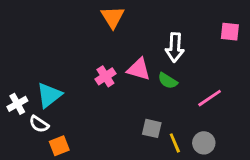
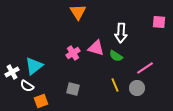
gray square: (152, 128) -> (73, 89), moved
yellow line: (175, 143) -> (115, 85), moved
gray circle: (204, 143) -> (137, 88), moved

